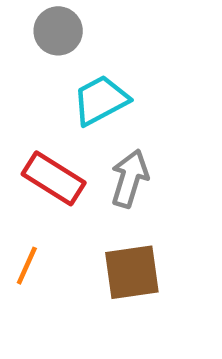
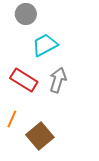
brown square: (132, 272) -> (40, 136), moved, turned -32

